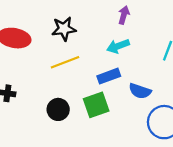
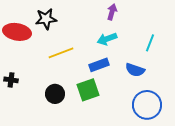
black star: (64, 29) -> (46, 19), moved
blue semicircle: (140, 91) -> (135, 70), moved

